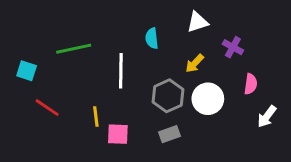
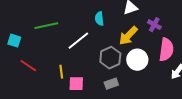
yellow arrow: (195, 63) -> (128, 36), size x1.5
white line: (121, 71) -> (78, 41), turned 50
pink semicircle: (251, 84) -> (166, 50), size x1.6

